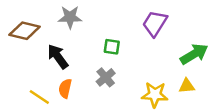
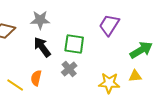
green square: (112, 47) -> (74, 44), size x1.5
black arrow: (58, 57) -> (42, 47), moved

